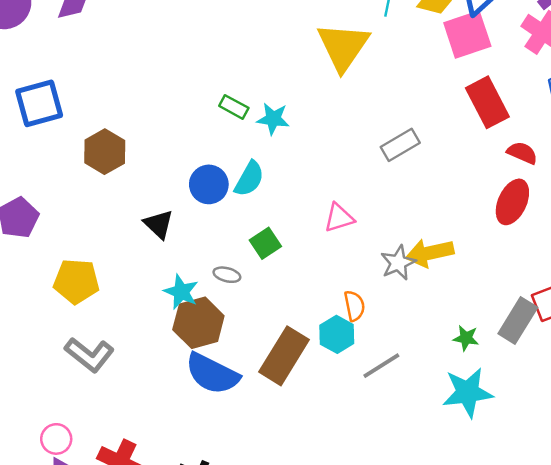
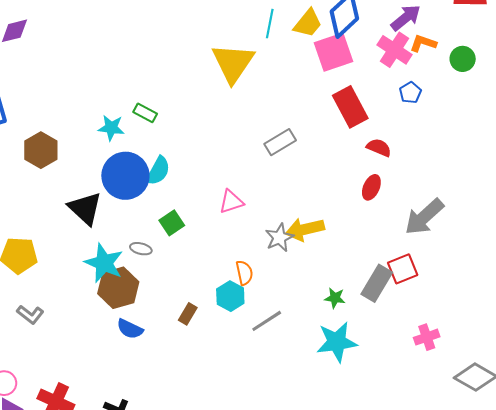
cyan star: (273, 119) -> (111, 128), moved
blue circle: (209, 184) -> (125, 176), size x1.5
red ellipse: (512, 202) -> (371, 187), size x0.7
black triangle: (159, 224) -> (85, 208), size x1.4
cyan star: (181, 292) -> (104, 263), size x1.4
gray L-shape: (89, 355) -> (30, 315), size x0.7
brown rectangle: (284, 356) -> (188, 314), size x0.5
blue semicircle: (212, 374) -> (130, 329), size x0.6

